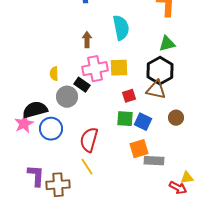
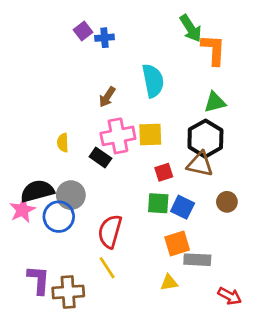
brown arrow: (87, 40) -> (107, 97), turned -147
gray circle: (67, 97) -> (71, 195), moved
yellow triangle: (187, 178) -> (169, 283), moved

